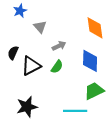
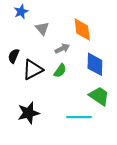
orange diamond: (95, 28) -> (82, 30), moved
green trapezoid: (94, 91) -> (99, 96), turned 60

